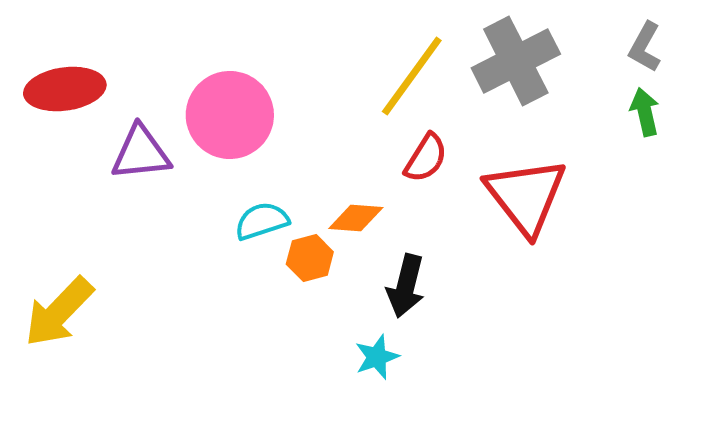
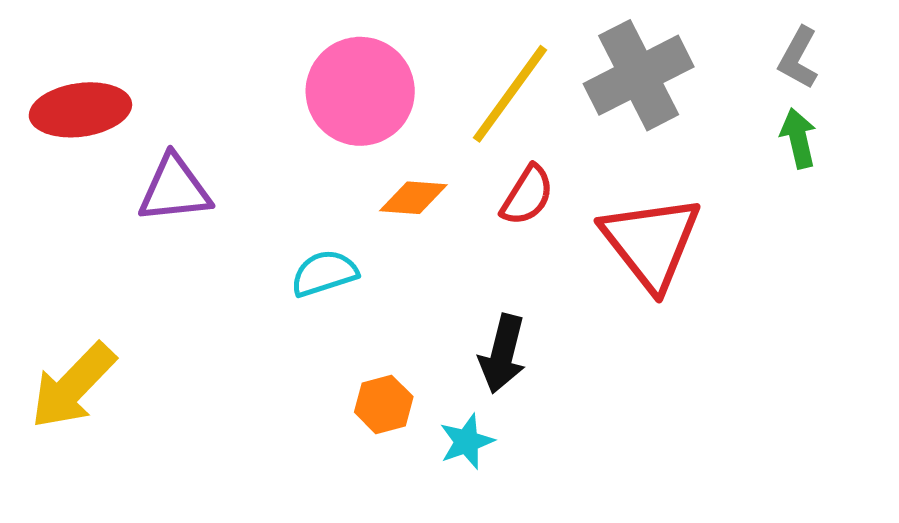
pink circle: (230, 115) -> (360, 91), moved
orange diamond: (356, 218) -> (413, 198), moved
orange hexagon: (310, 258) -> (384, 404), moved

